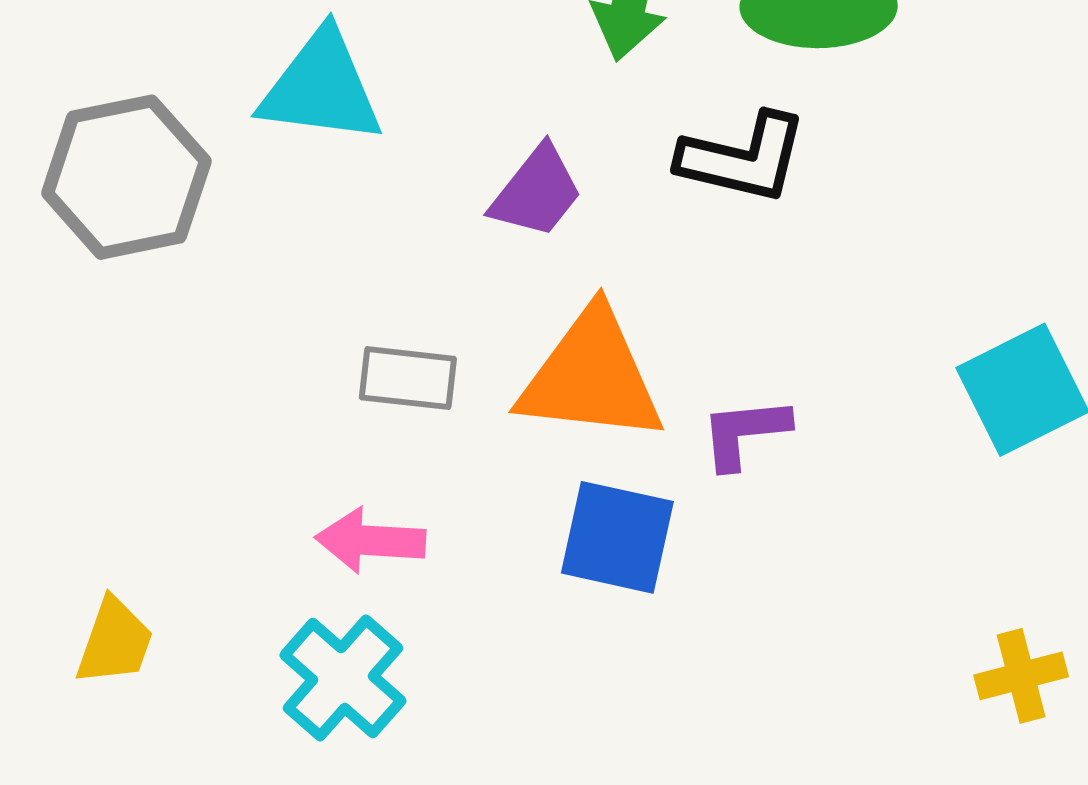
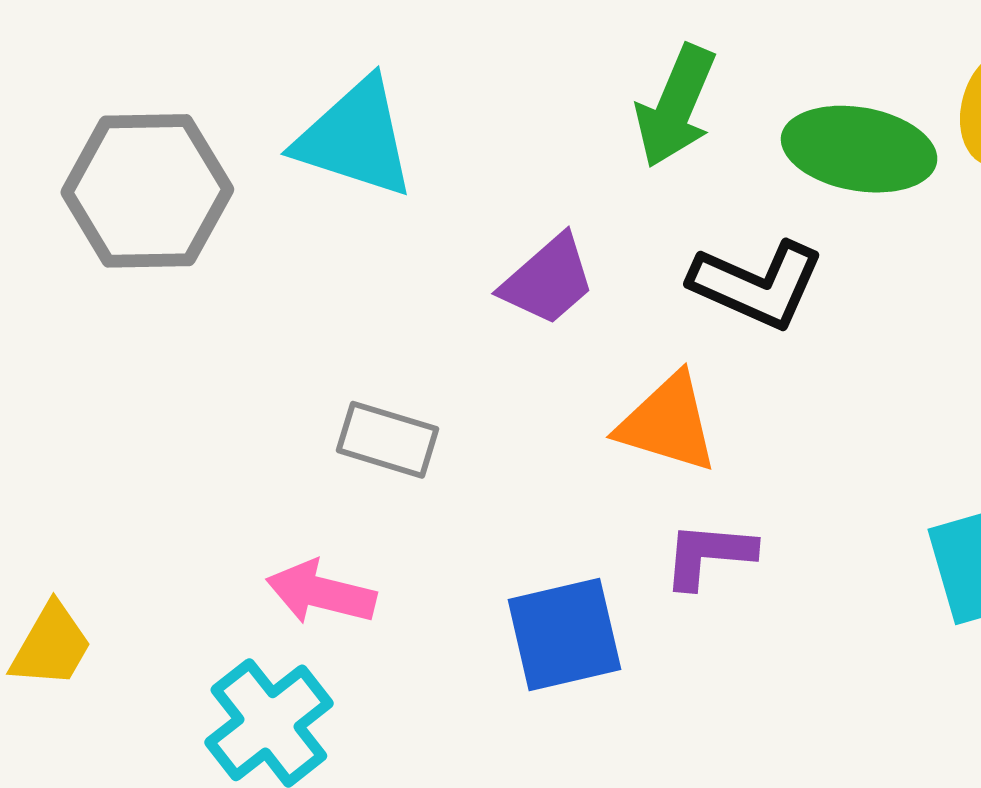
orange triangle: (591, 376) -> (668, 423), moved, size x0.7
blue square: (617, 537) -> (564, 635), turned -36

